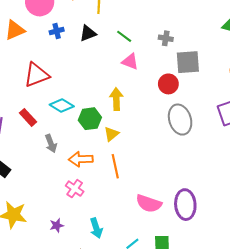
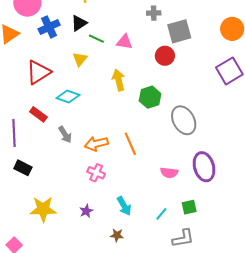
blue cross: (57, 31) -> (49, 27), size x1.5
green line: (124, 36) -> (96, 39), moved
green hexagon: (90, 119) -> (150, 97), moved
gray ellipse: (180, 120) -> (184, 120), moved
yellow triangle: (111, 134) -> (80, 59), moved
pink semicircle: (149, 203) -> (169, 173), size x0.7

